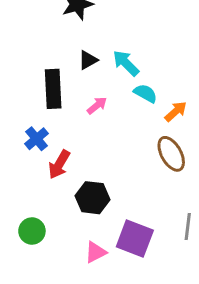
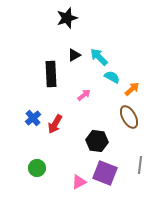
pink arrow: (97, 105) -> (84, 95), moved
blue cross: (37, 139) -> (33, 118), moved
black hexagon: (92, 198) -> (97, 141), moved

